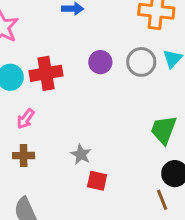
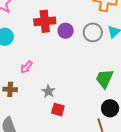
red cross: (46, 73) -> (45, 21), moved
pink arrow: (26, 119) -> (26, 67), moved

